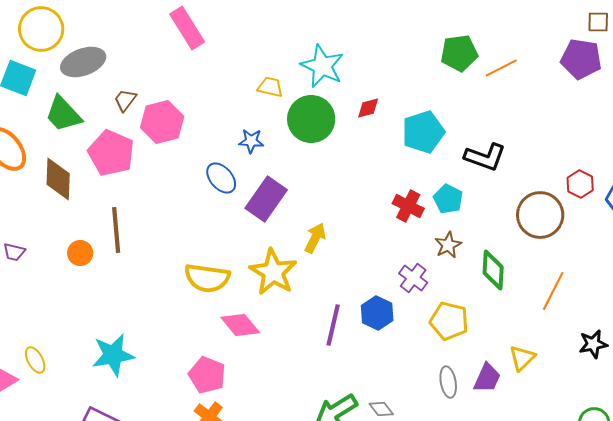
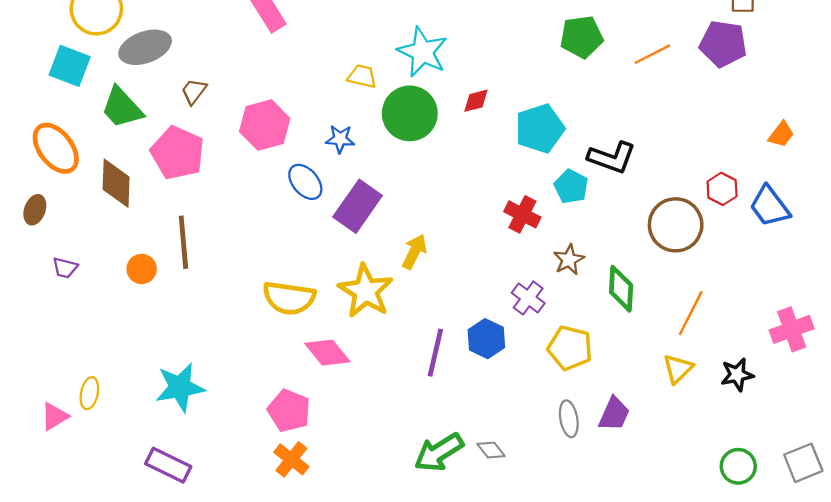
orange line: (501, 68) -> (652, 54), moved
pink hexagon: (162, 122) -> (265, 125), moved
cyan pentagon: (448, 199) -> (571, 187), moved
yellow triangle: (522, 358) -> (678, 369), moved
yellow ellipse: (35, 360) -> (89, 393), turned 40

